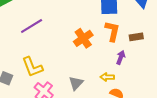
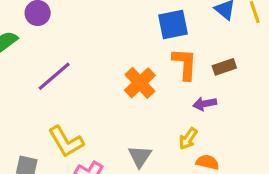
purple arrow: (121, 57) -> (205, 104), turned -112
yellow arrow: (107, 77) -> (188, 139), turned -48

